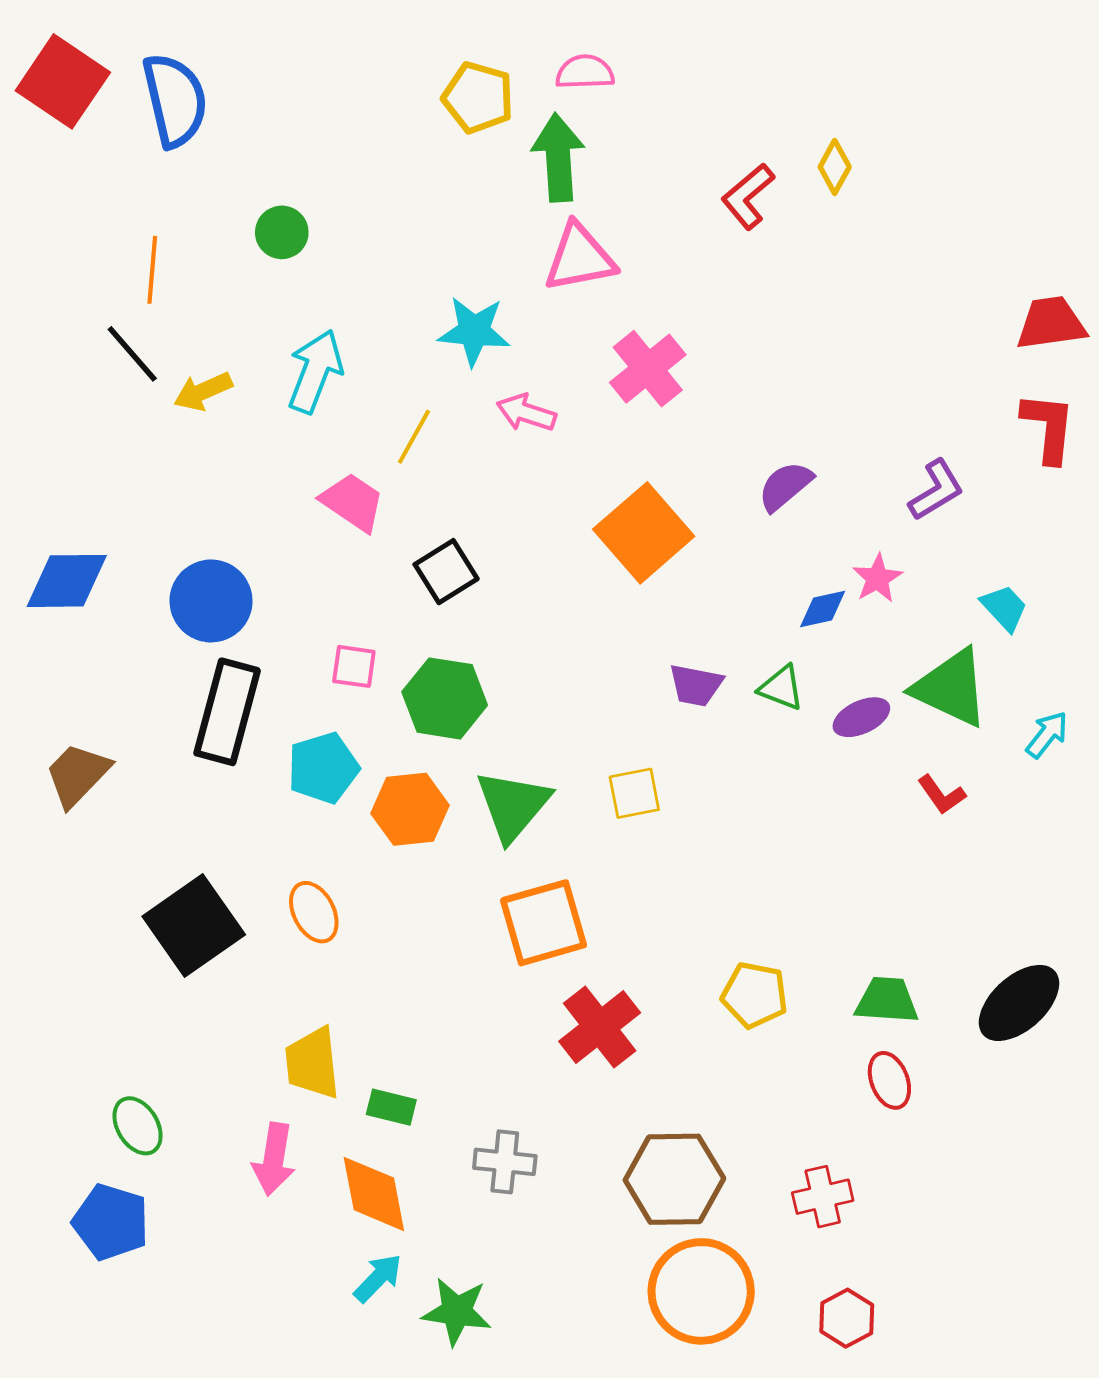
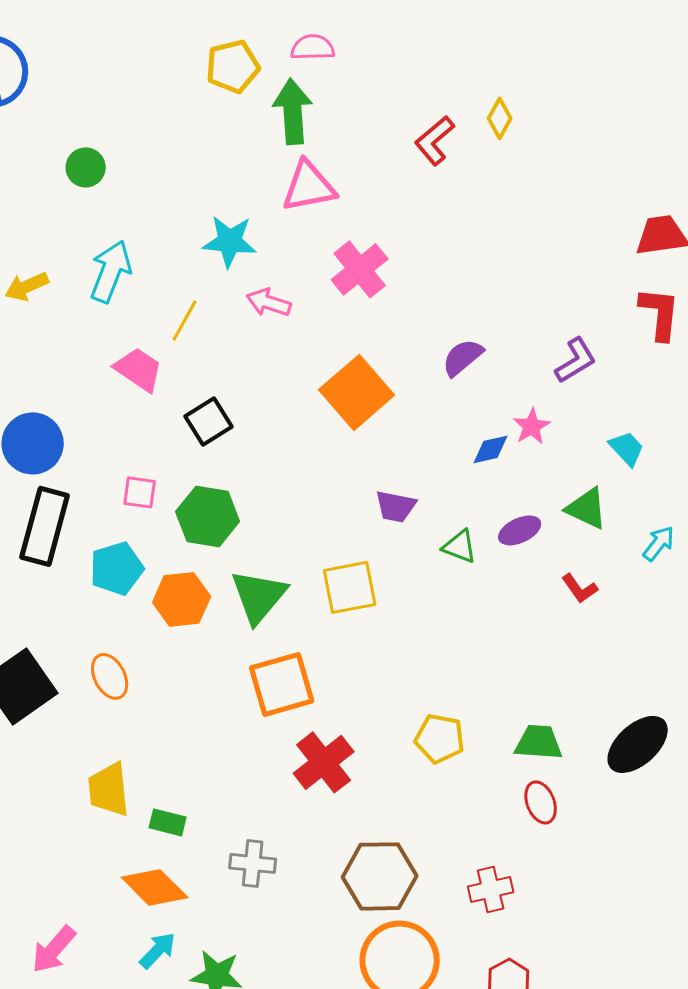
yellow pentagon: (478, 97) -> (233, 66), turned -30
green triangle: (781, 688) -> (460, 546), moved
green triangle: (951, 688) -> (587, 508), size x0.7
yellow square: (634, 793) -> (350, 587), size x1.4
pink arrow: (274, 1159) -> (54, 949), moved, turned 32
orange diamond: (374, 1194) -> (155, 887), turned -34

